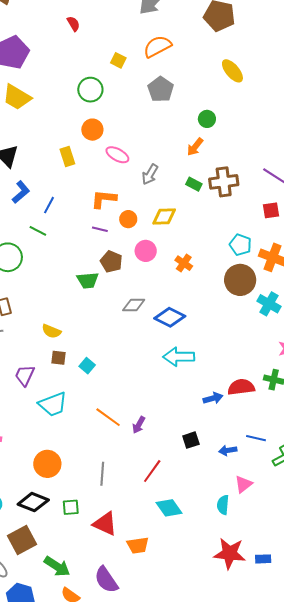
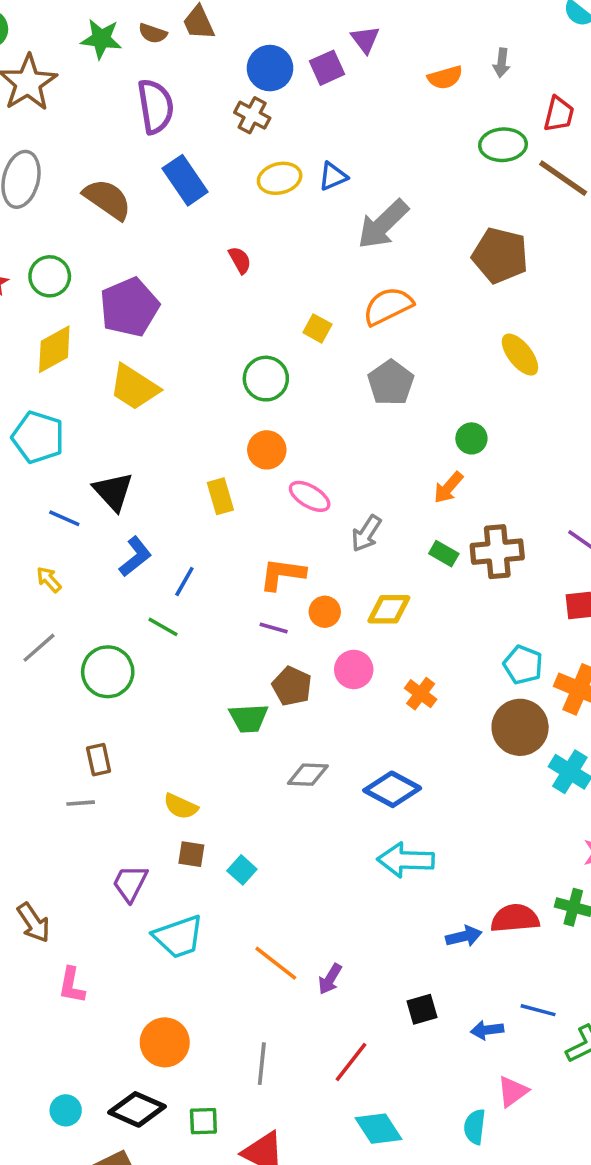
gray diamond: (134, 305) -> (308, 775), moved

